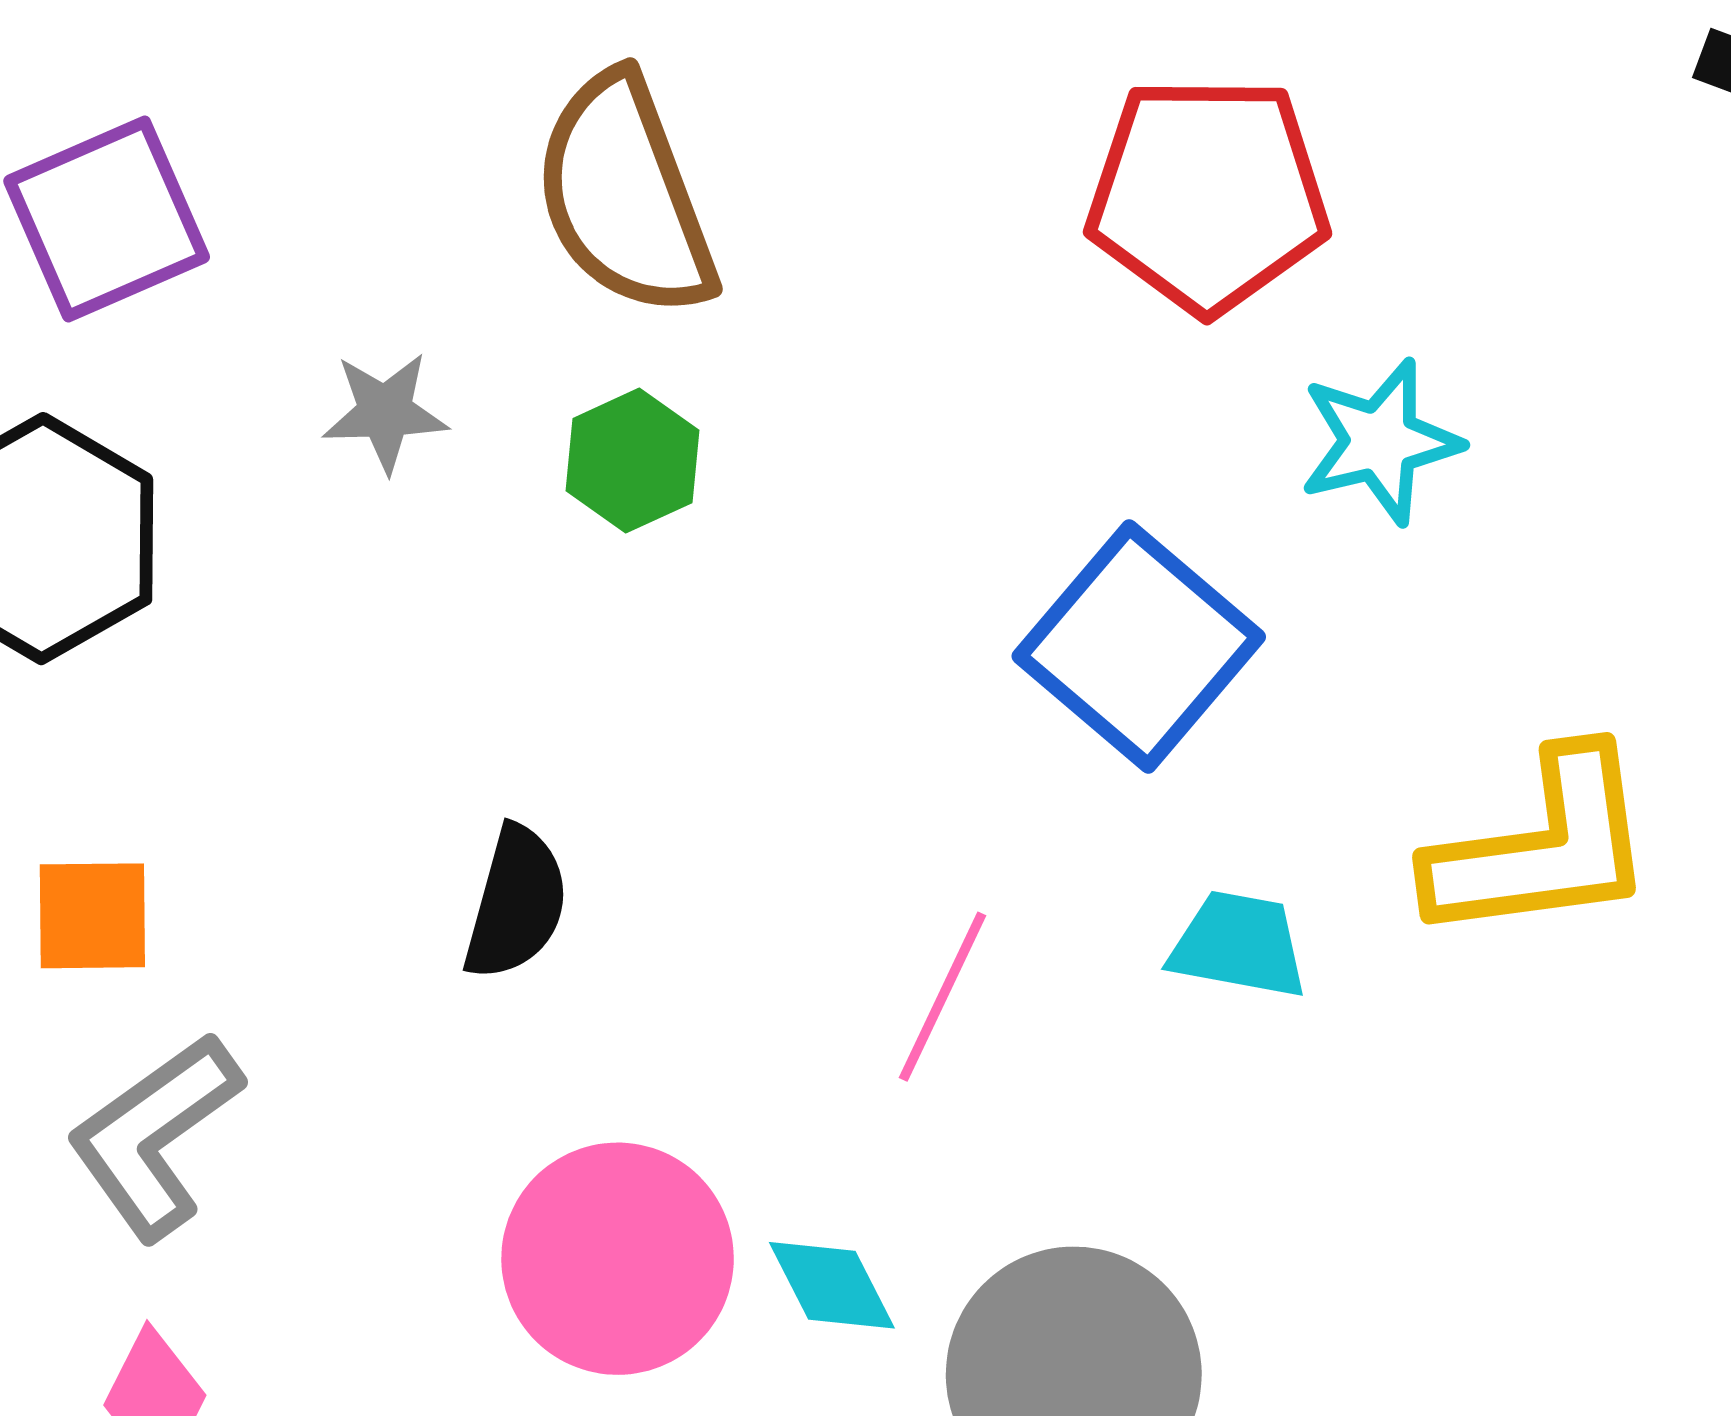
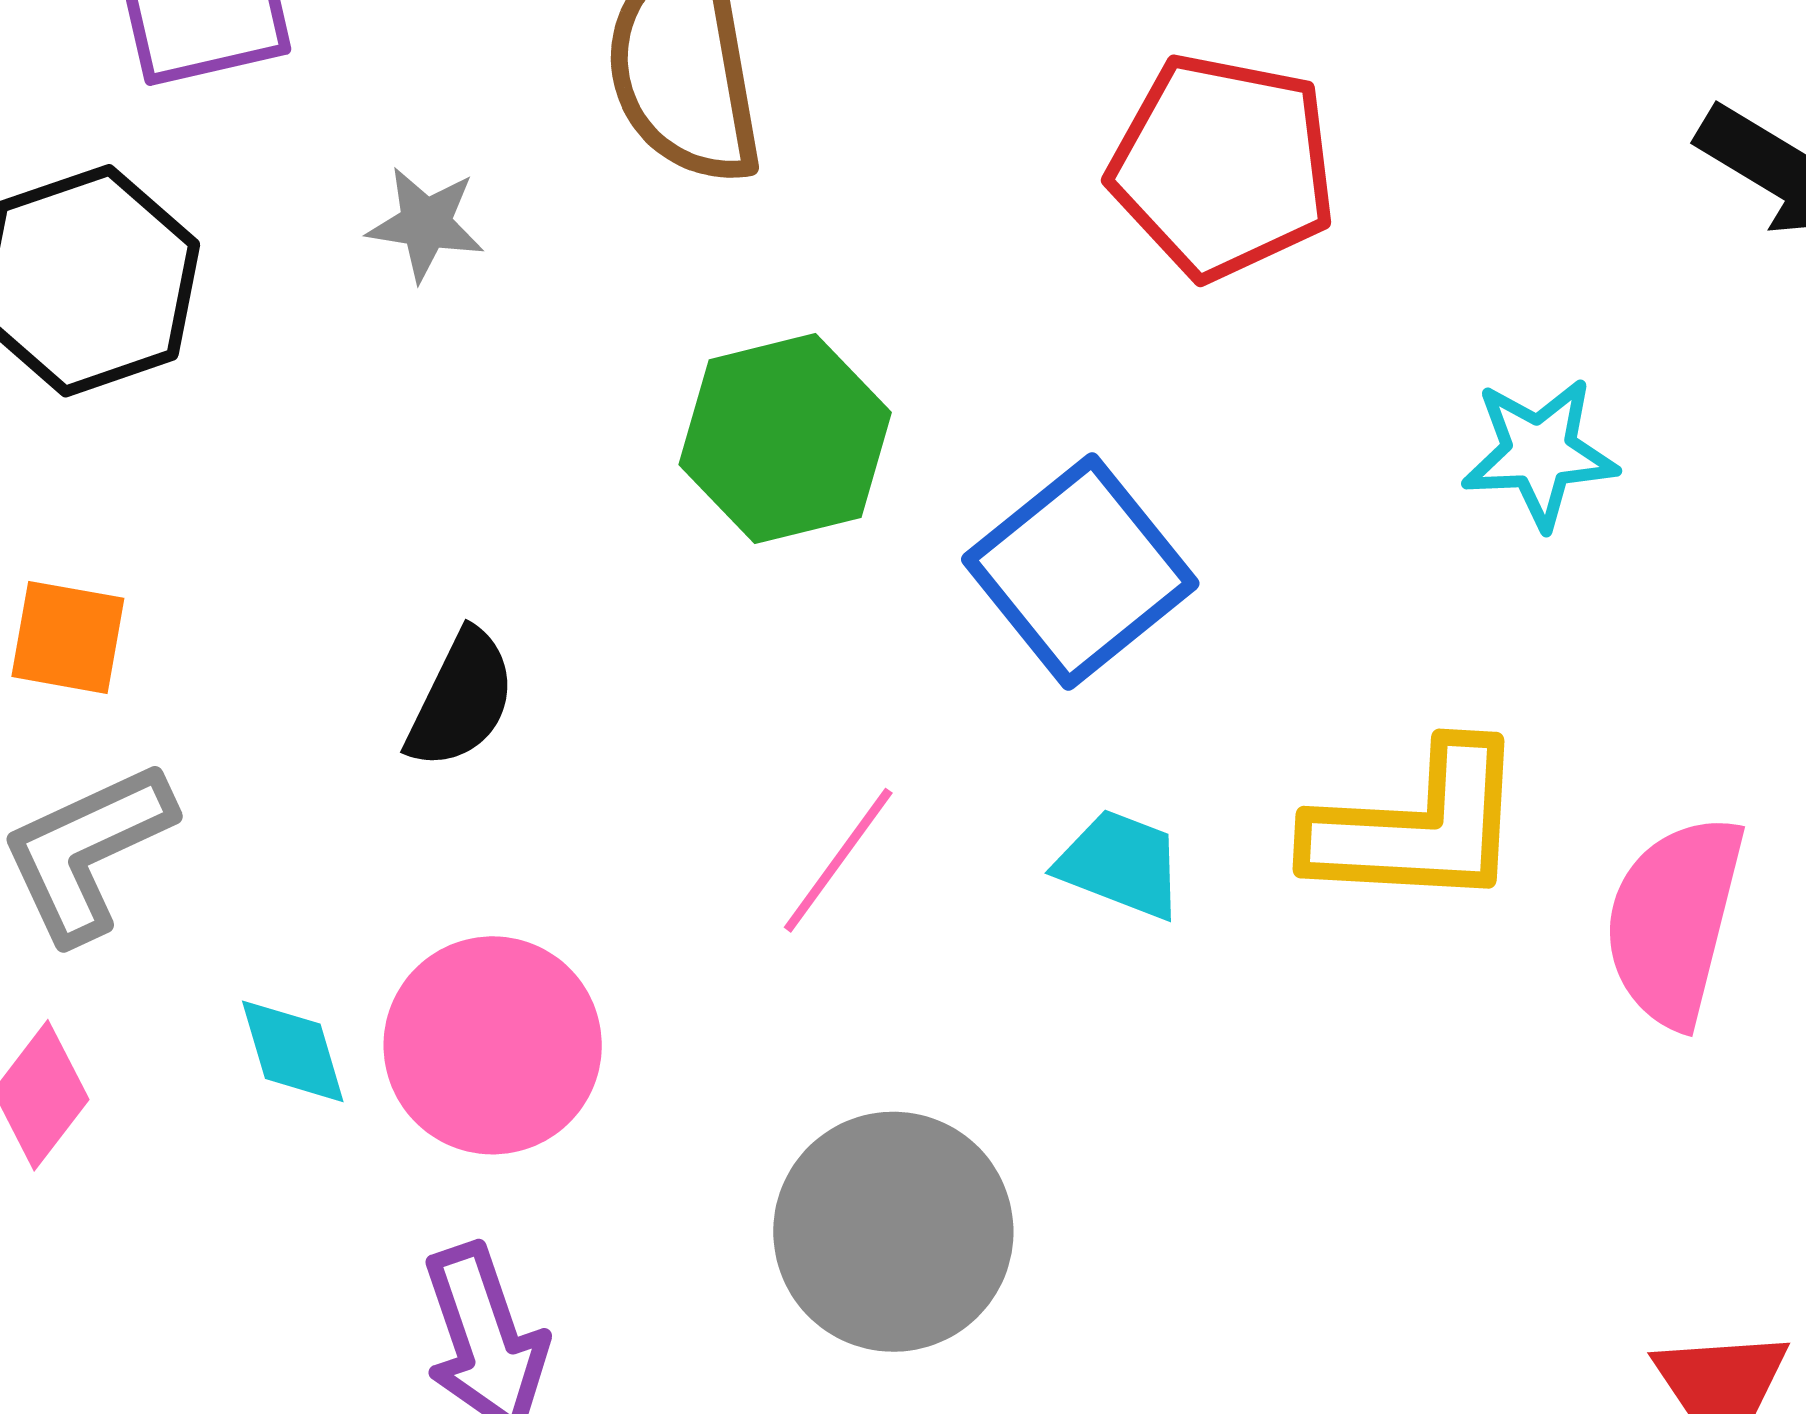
cyan star: (1380, 442) -> (1540, 453), moved
green hexagon: (632, 461) -> (785, 439), moved, size x1.6
cyan diamond: (832, 1285) -> (293, 1051), moved

